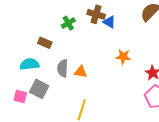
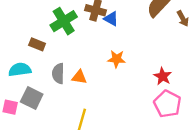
green cross: (68, 23) -> (64, 21), size x1.6
orange star: (123, 57) -> (117, 59), moved

